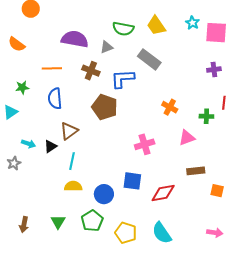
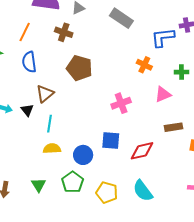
orange line: (52, 68) -> (25, 32), turned -60
blue L-shape: (123, 79) -> (163, 37), moved
black triangle: (50, 146) -> (27, 110), turned -32

